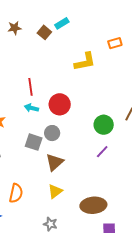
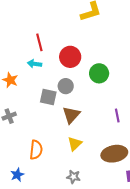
cyan arrow: (31, 108) -> (34, 64), moved
green circle: (104, 125) -> (99, 73), moved
purple line: (102, 152) -> (117, 115), moved, turned -48

